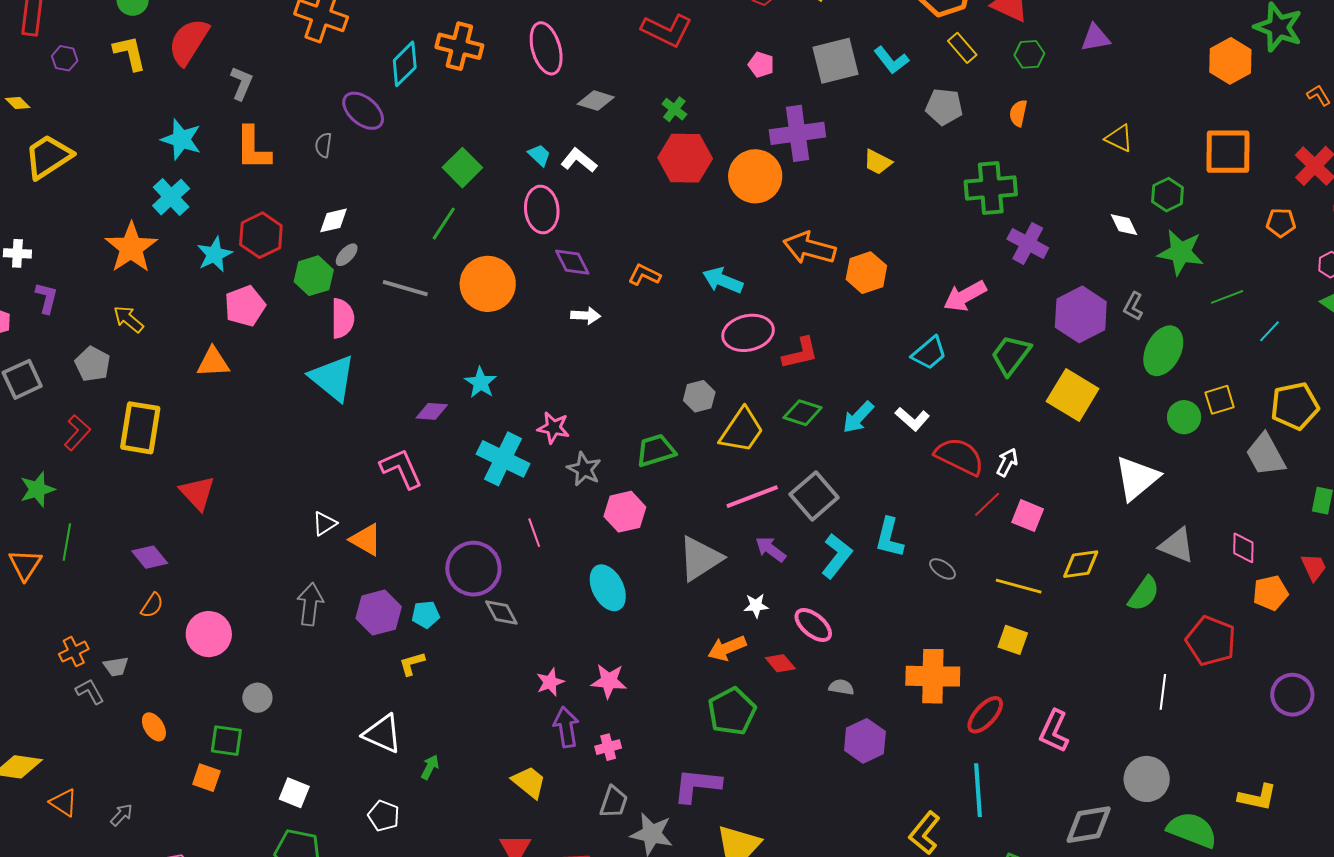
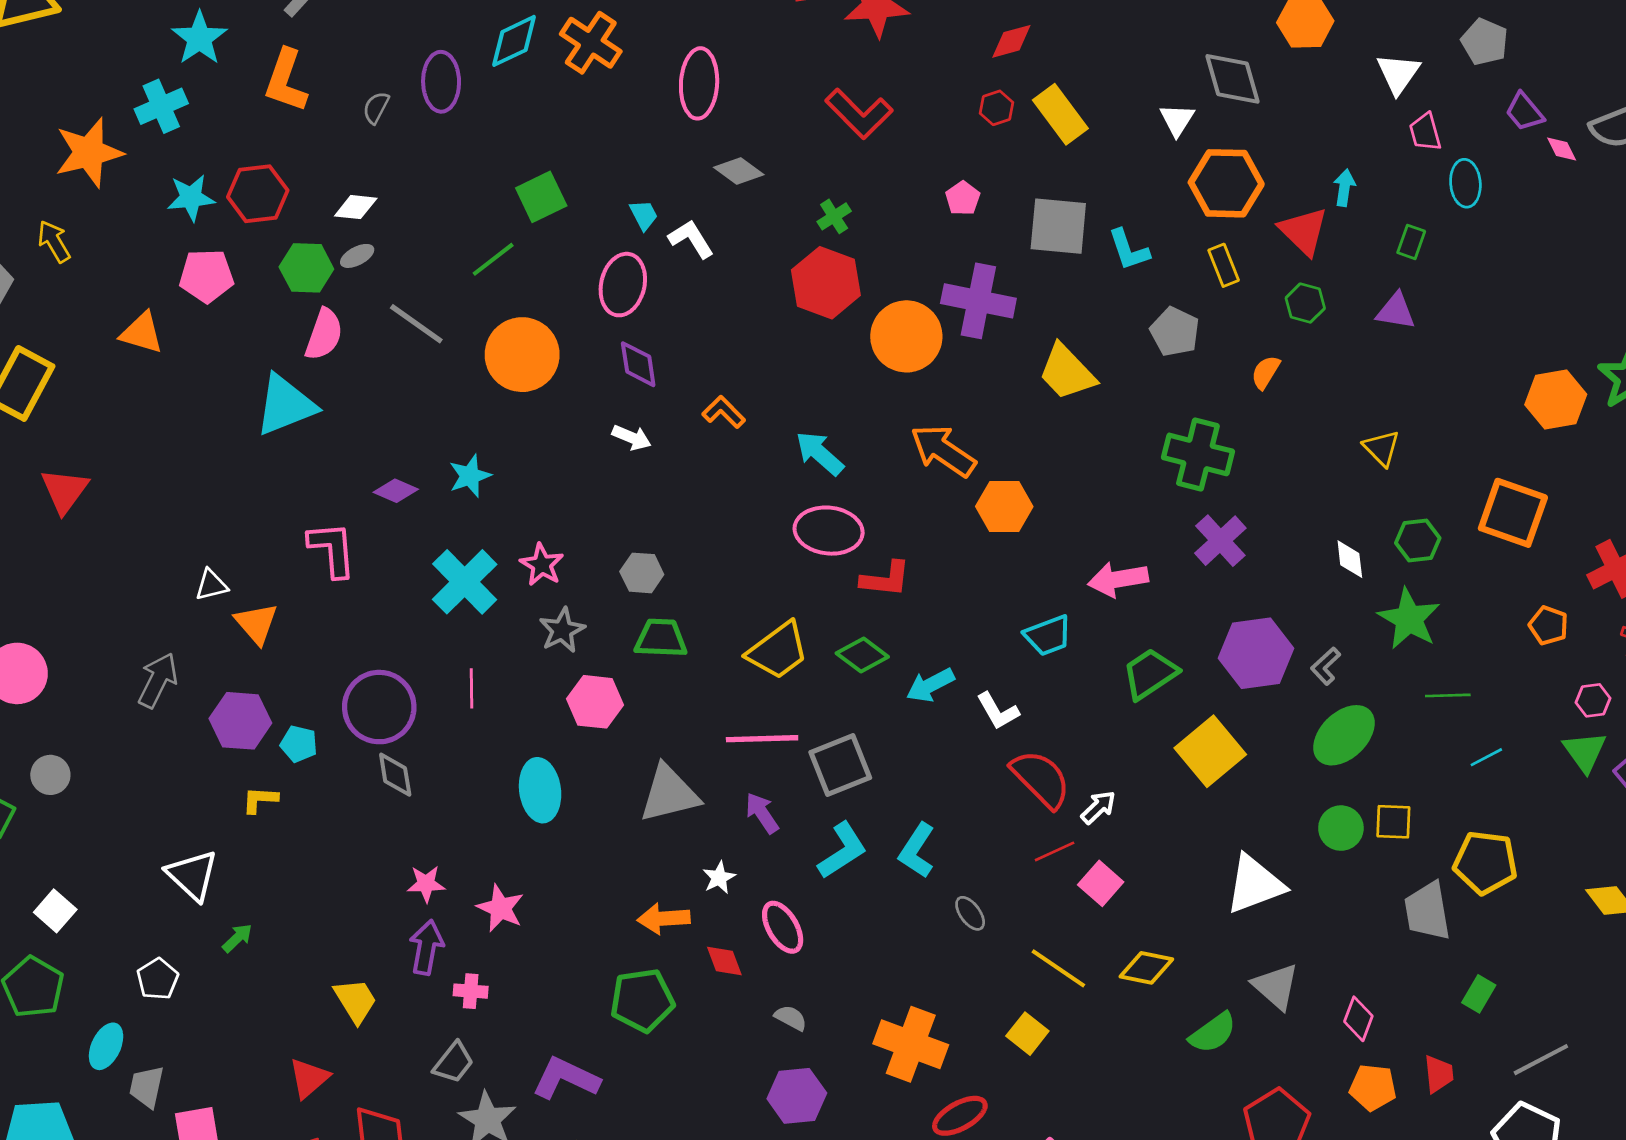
purple ellipse: (363, 111) -> (441, 82), turned 30
yellow trapezoid: (878, 162) -> (1067, 372), size x1.6
cyan triangle: (333, 378) -> (285, 405), turned 40
gray hexagon: (699, 396) -> (642, 573), moved
white star: (756, 606) -> (719, 878), turned 30

